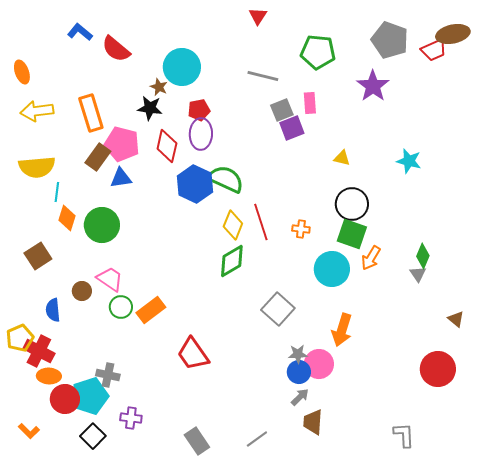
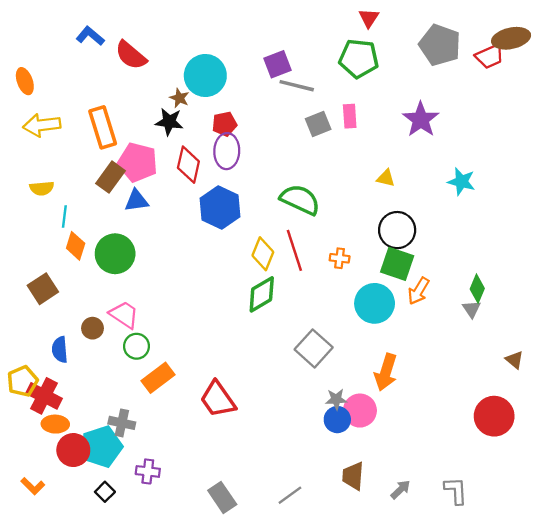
red triangle: (258, 16) -> (369, 18), moved
purple star: (373, 86) -> (421, 119), moved
purple square: (292, 128) -> (278, 64), moved
yellow semicircle: (37, 167) -> (42, 188), size x0.6
green semicircle: (226, 179) -> (300, 200), moved
orange rectangle: (151, 310) -> (158, 378), moved
gray arrow: (300, 397) -> (400, 490), moved
black square: (93, 436) -> (105, 492), size x0.7

